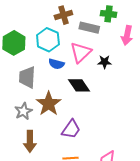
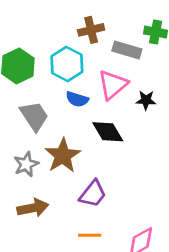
gray trapezoid: (27, 77) -> (34, 116), turned 140
brown arrow: (30, 141) -> (33, 208), turned -105

